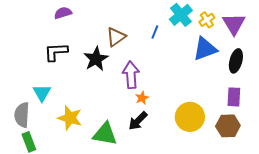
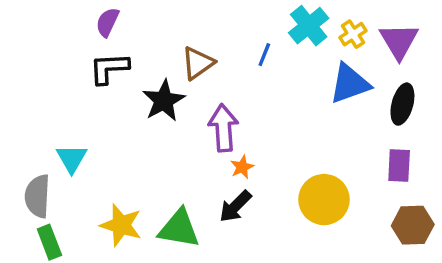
purple semicircle: (63, 13) -> (107, 22), turned -48
black L-shape: (56, 52) -> (109, 68), moved
yellow star: (70, 118) -> (121, 225), moved
brown hexagon: (228, 126) -> (413, 225), moved

